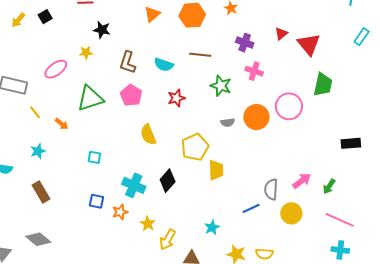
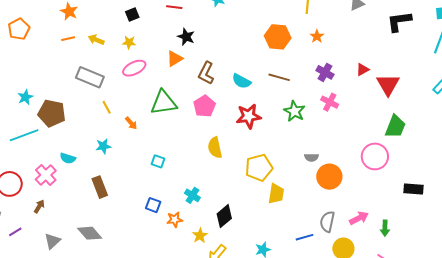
orange triangle: (152, 14) -> (175, 59), moved
yellow arrow: (18, 20) -> (96, 40), moved, turned 63
yellow star: (86, 53) -> (129, 42), moved
red star: (176, 98) -> (249, 116), size x1.4
pink circle: (289, 106) -> (375, 156), moved
orange circle: (256, 117) -> (329, 177), moved
gray semicircle: (228, 122) -> (311, 157), moved
black diamond: (168, 181) -> (224, 216), moved
cyan cross: (134, 185) -> (192, 195), size x0.7
green arrow: (329, 186) -> (385, 228), turned -42

